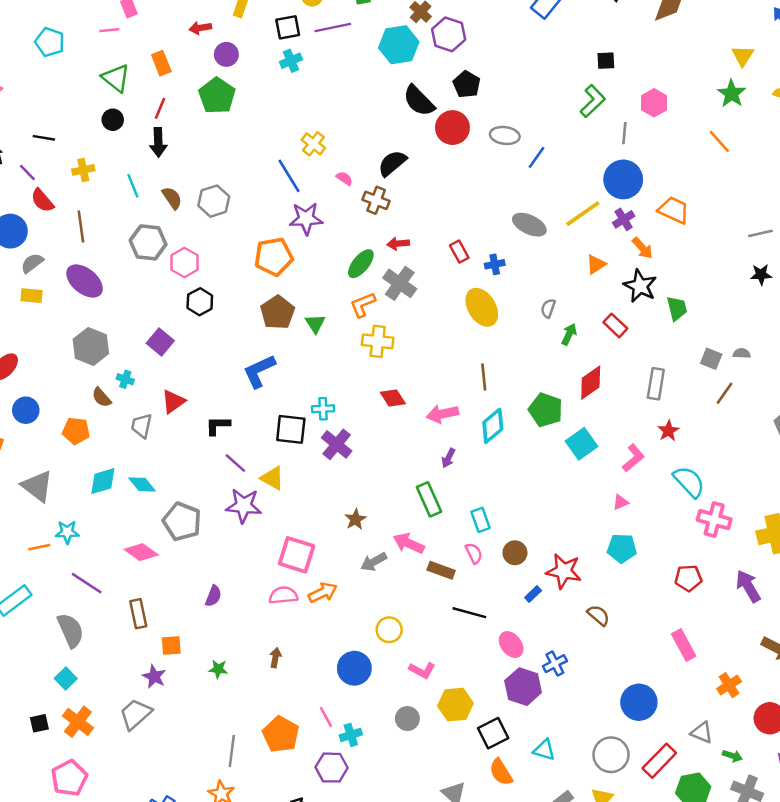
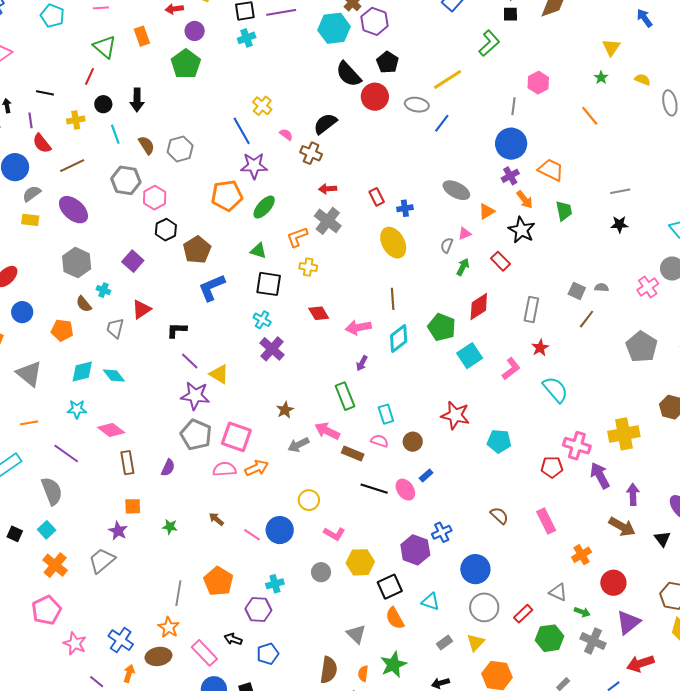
black square: (606, 61) -> (510, 14), moved
green star: (732, 94) -> (601, 78), size x0.6
green L-shape: (593, 101) -> (489, 43), moved
red line: (160, 108) -> (90, 76), moved
black circle: (113, 120) -> (103, 104), moved
purple line: (27, 173) -> (31, 120), turned 35
yellow line: (583, 214) -> (448, 80), moved
gray ellipse: (529, 225) -> (456, 190), moved
brown line: (81, 227) -> (72, 166), turned 70
green ellipse: (361, 264) -> (264, 207), moved
green trapezoid: (677, 308) -> (564, 211), moved
brown pentagon: (277, 312) -> (197, 250), moved
green triangle: (315, 324) -> (258, 251), turned -42
yellow cross: (378, 341) -> (308, 267), size x0.7
cyan cross: (323, 409) -> (262, 320), turned 30
black square: (291, 429) -> (269, 284), moved
pink triangle: (621, 502) -> (465, 234), moved
pink cross: (714, 520) -> (577, 446), moved
gray pentagon: (182, 522) -> (196, 435), moved
cyan star: (67, 532) -> (77, 409), moved
pink semicircle: (474, 553) -> (379, 441), turned -48
red star: (564, 571) -> (455, 415), moved
brown rectangle: (138, 614) -> (127, 463), moved
brown semicircle: (598, 615) -> (499, 516), moved
pink ellipse: (511, 645) -> (405, 490), moved
brown arrow: (275, 658) -> (216, 519), turned -63
blue circle: (639, 702) -> (475, 569), moved
pink line: (326, 717) -> (252, 535), moved, turned -30
black square: (39, 723) -> (15, 534), moved, turned 35
red rectangle: (659, 761) -> (523, 614), size x0.7

